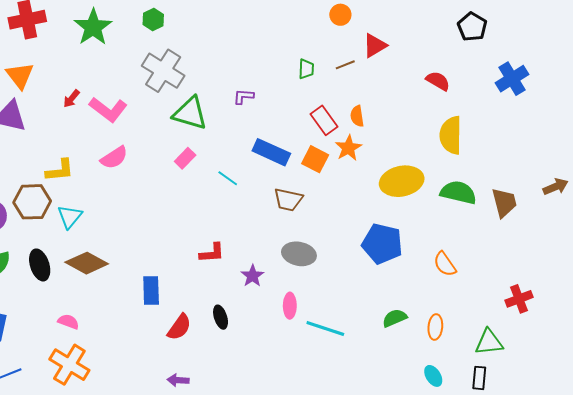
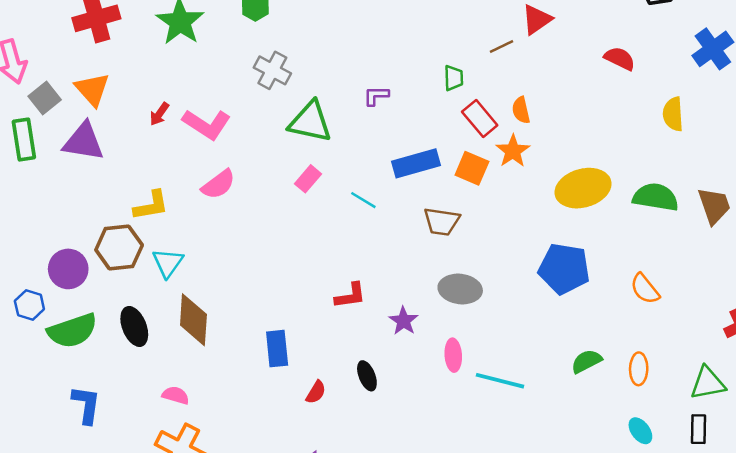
green trapezoid: (306, 69) -> (454, 78), moved
gray cross: (163, 71) -> (272, 70), size x0.7
yellow semicircle: (451, 135) -> (673, 114), moved, size x0.7
blue rectangle: (271, 152) -> (416, 163), turned -36
brown diamond: (87, 263) -> (193, 320), turned 69
red semicircle: (179, 327) -> (316, 392), size x0.7

